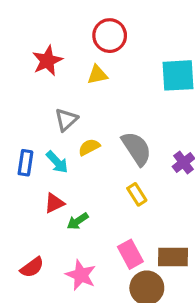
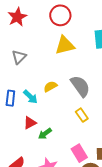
red star: (47, 61) -> (17, 17), moved
yellow triangle: (97, 75) -> (65, 45), moved, size x1.5
gray triangle: (66, 120) -> (19, 57), moved

